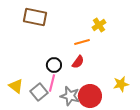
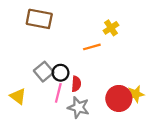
red semicircle: (78, 62) -> (76, 84), moved, turned -32
gray square: (39, 92) -> (44, 72), moved
red circle: (90, 96) -> (119, 98), moved

